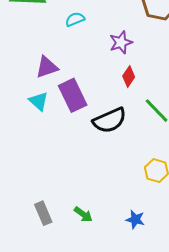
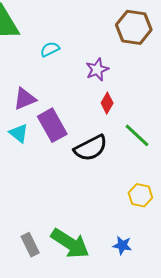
green arrow: (83, 214) -> (70, 243), size x2.0

